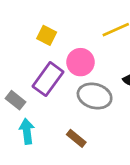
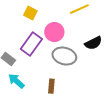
cyan arrow: (27, 131) -> (16, 81), turned -42
brown rectangle: (76, 138) -> (51, 86), turned 56

